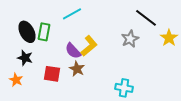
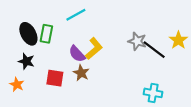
black line: (146, 18) -> (154, 50), moved
gray star: (130, 39) -> (137, 41), turned -30
cyan cross: (124, 88) -> (153, 93), moved

